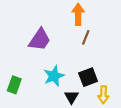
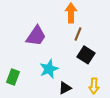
black square: (88, 77) -> (86, 55), moved, turned -36
black triangle: (72, 97) -> (65, 88), turned 32

